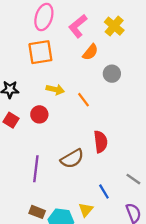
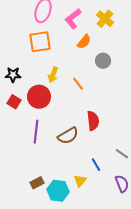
yellow arrow: (55, 90) -> (53, 75), turned 98
red circle: (39, 114) -> (39, 97), size x1.5
purple line: (36, 169) -> (36, 132), moved
brown rectangle: (37, 212) -> (37, 183), turned -48

